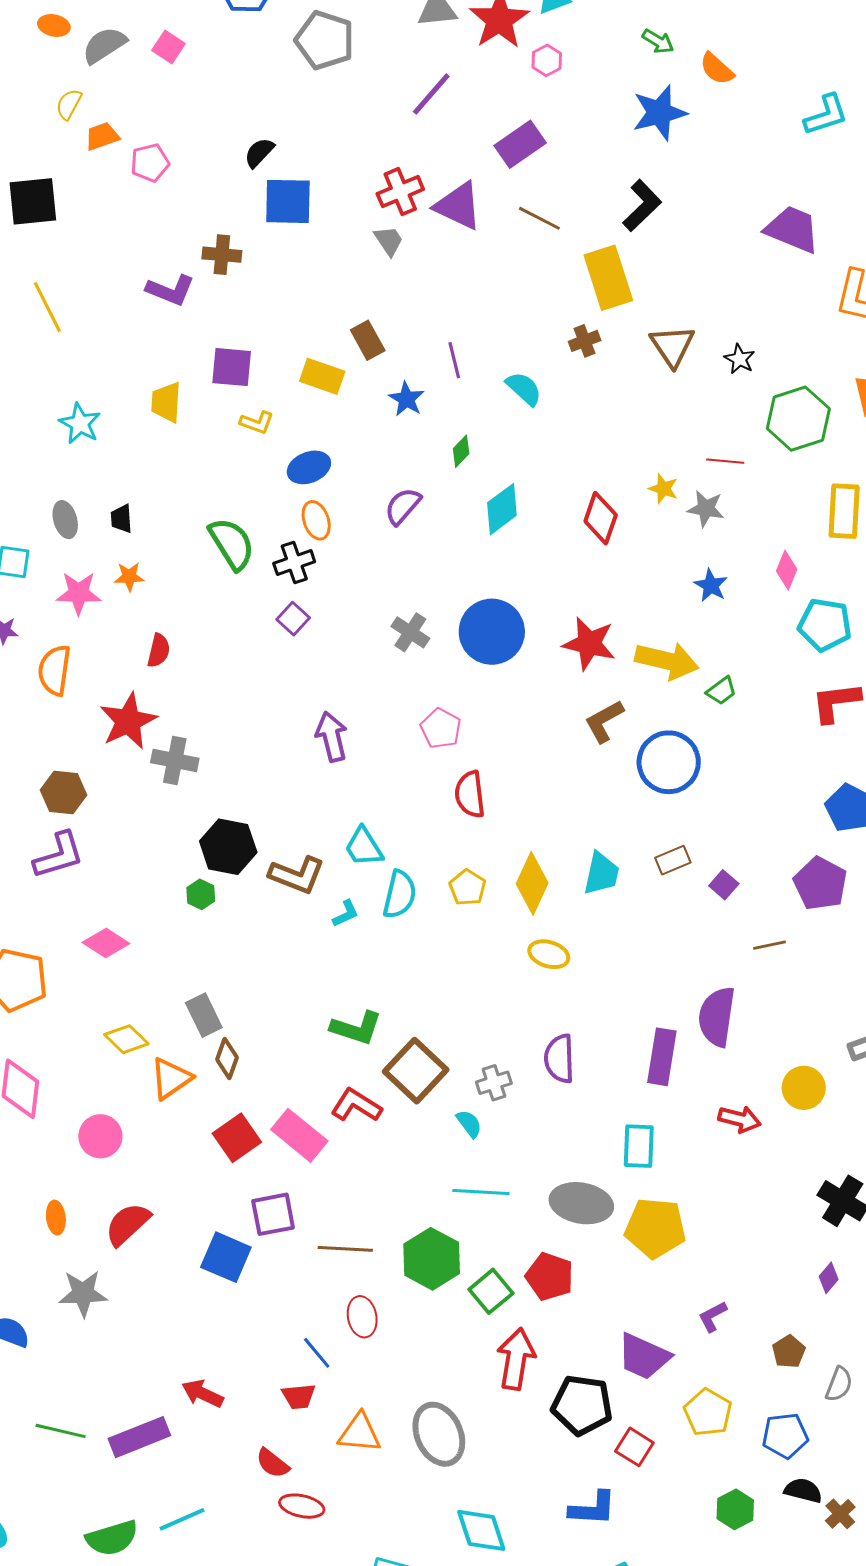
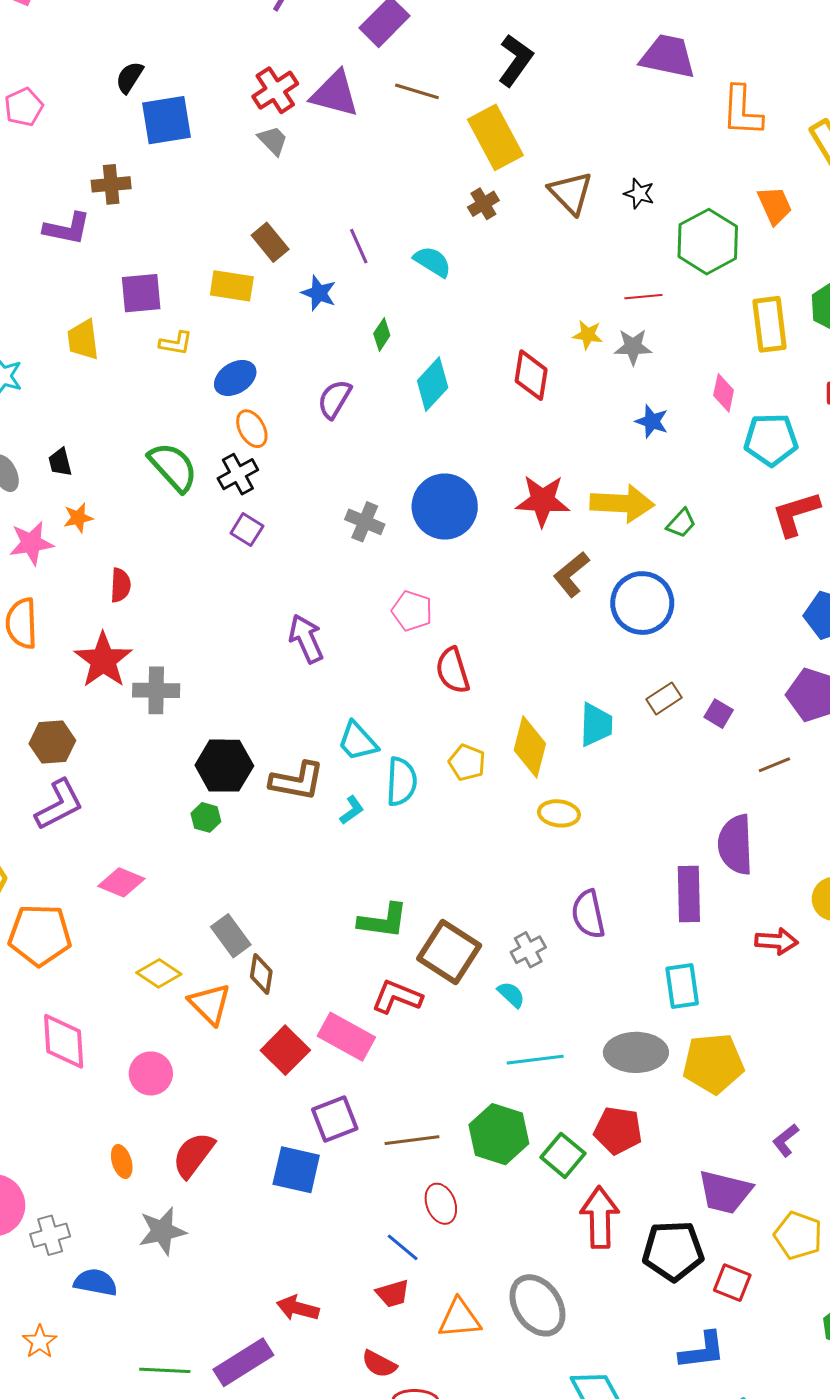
orange triangle: (171, 1078) -> (210, 1004), turned -30

